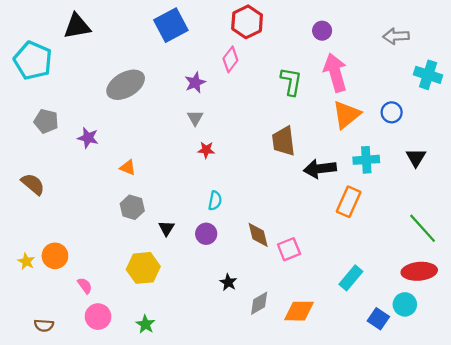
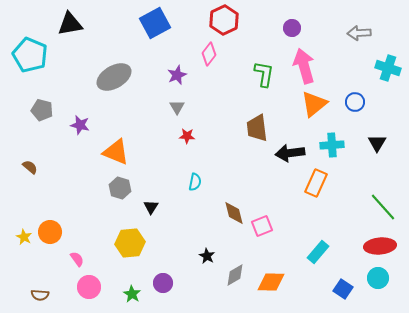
orange triangle: (128, 168) -> (116, 152), size x1.8
brown semicircle: (33, 184) -> (30, 167), size x0.7
purple circle: (206, 234) -> (163, 283), moved
cyan circle: (405, 304) -> (378, 278), moved

